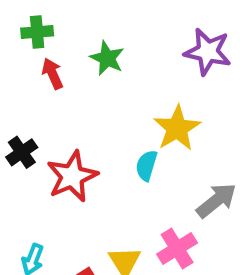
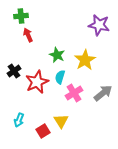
green star: (107, 58) -> (57, 55), moved
cyan semicircle: (146, 165) -> (60, 77), moved
pink cross: (177, 249) -> (74, 93), moved

